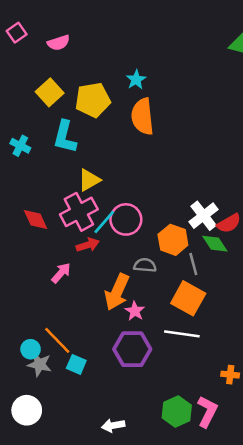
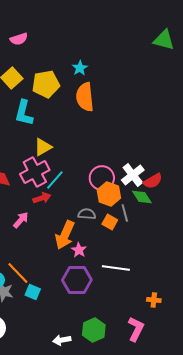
pink circle: (126, 219) -> (102, 178), moved
orange square: (188, 298) -> (110, 222), moved, size x0.6
green hexagon: (177, 412) -> (94, 330), moved

